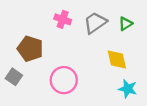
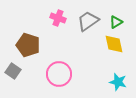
yellow diamond: (117, 60) -> (114, 44), moved

